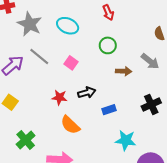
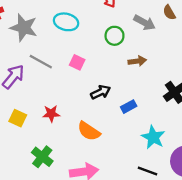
gray arrow: (150, 61) -> (145, 23), moved
red star: (59, 97) -> (51, 114), moved
cyan star: (126, 140) -> (153, 137), turned 30

